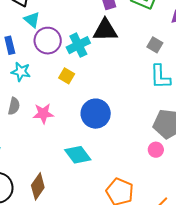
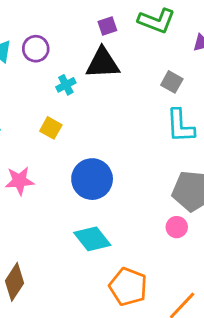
purple circle: (48, 41) -> (36, 49), moved, size x0.7
cyan cross: (78, 45) -> (66, 85), size x0.6
cyan diamond: (78, 155) -> (92, 239), moved

